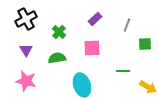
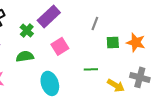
purple rectangle: (95, 19) -> (49, 16), moved, size x1.6
pink square: (92, 48) -> (60, 46), turned -30

